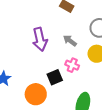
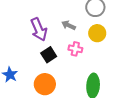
black square: (55, 77) -> (49, 55), moved

